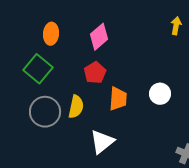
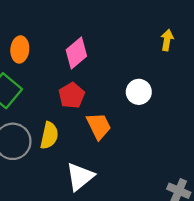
white circle: (160, 94) -> (139, 92), moved
orange trapezoid: (118, 99) -> (99, 126), turned -30

